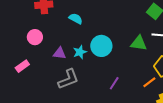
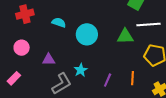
cyan circle: (101, 46) -> (87, 34), moved
cyan star: (80, 52) -> (81, 70), moved
orange line: (149, 82) -> (133, 78), moved, turned -40

